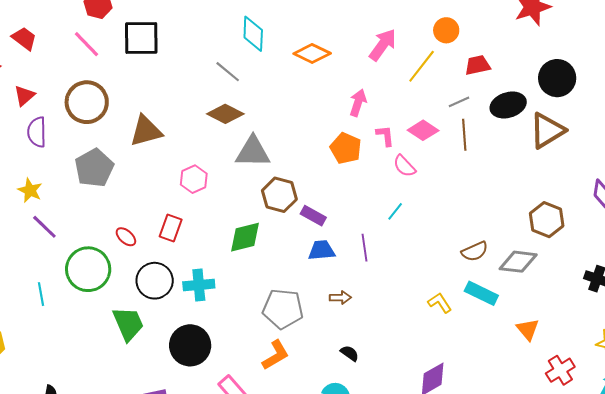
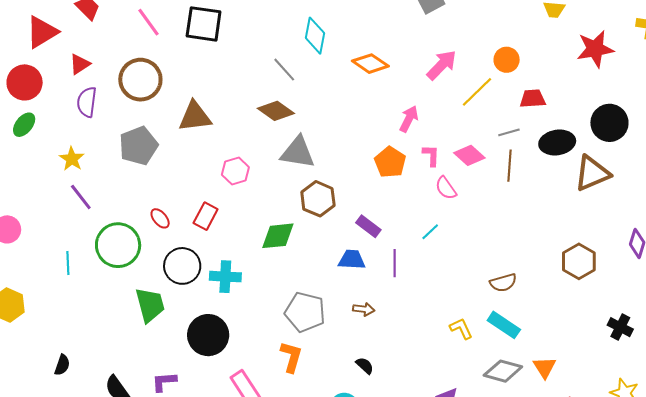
purple rectangle: (313, 216) -> (368, 226), moved
gray diamond: (518, 262) -> (503, 371), moved
orange L-shape: (276, 355) -> (291, 357), turned -52

